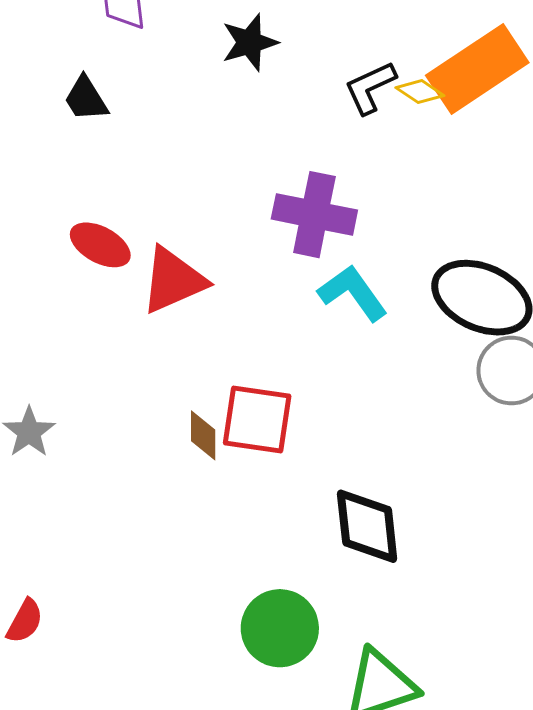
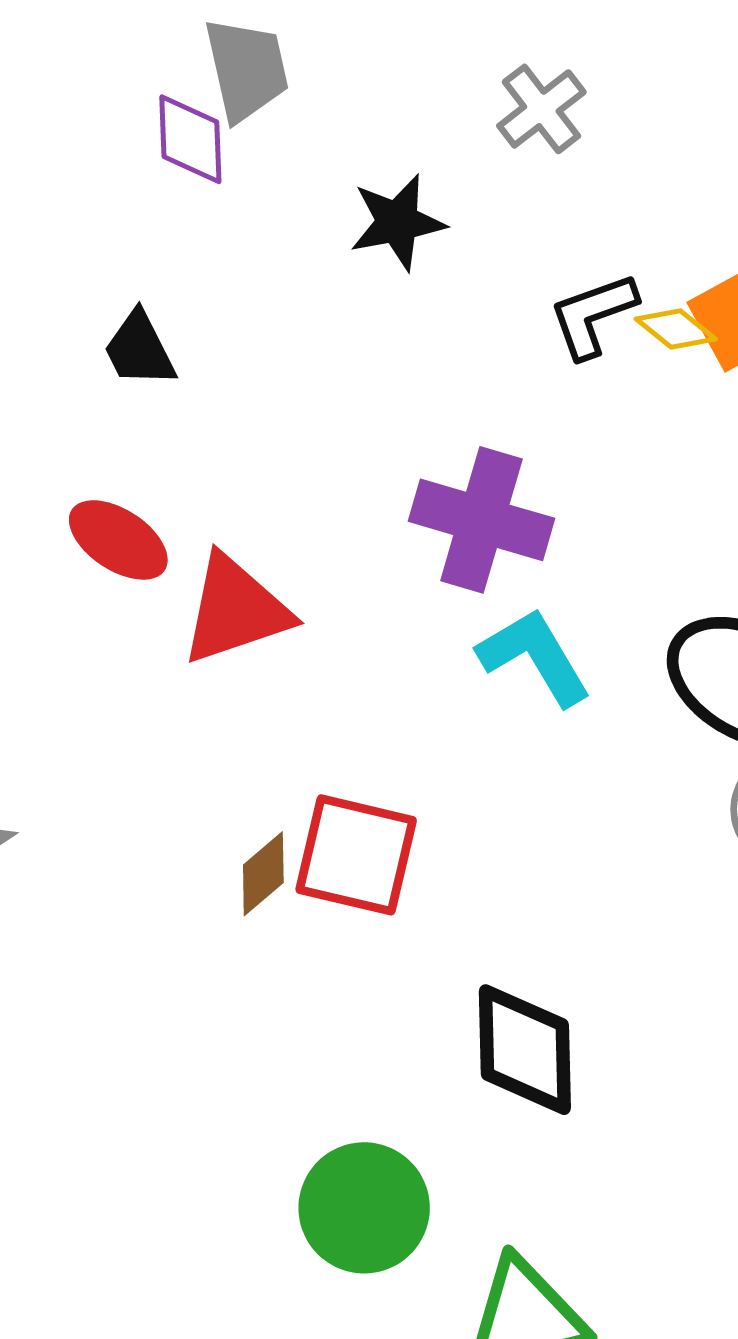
black trapezoid: (86, 99) -> (139, 349), moved
brown diamond: (203, 435) -> (263, 874), turned 45

